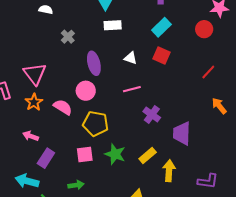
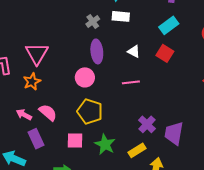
gray cross: (68, 37) -> (93, 21), moved
pink semicircle: (63, 107) -> (48, 113), moved
purple cross: (152, 115) -> (147, 124), moved
purple rectangle: (46, 158) -> (36, 139), turned -66

